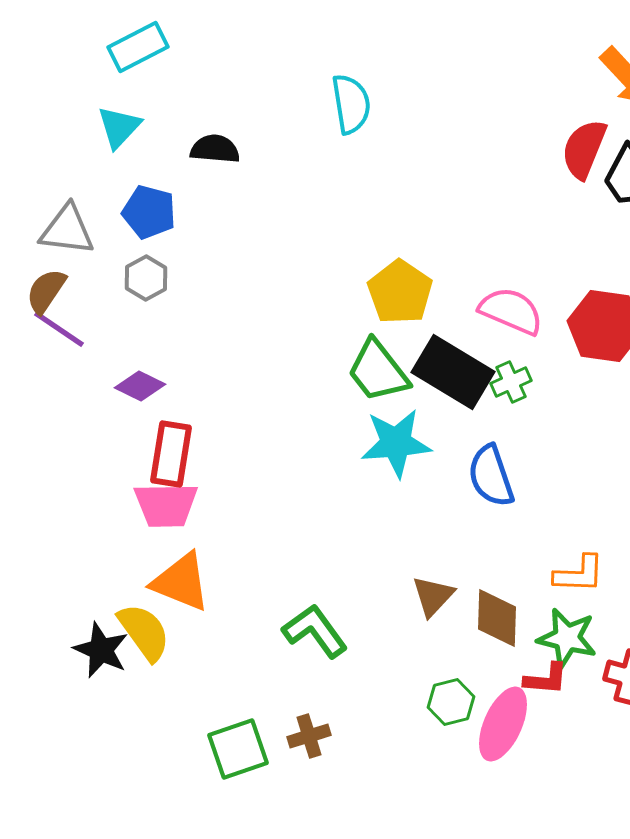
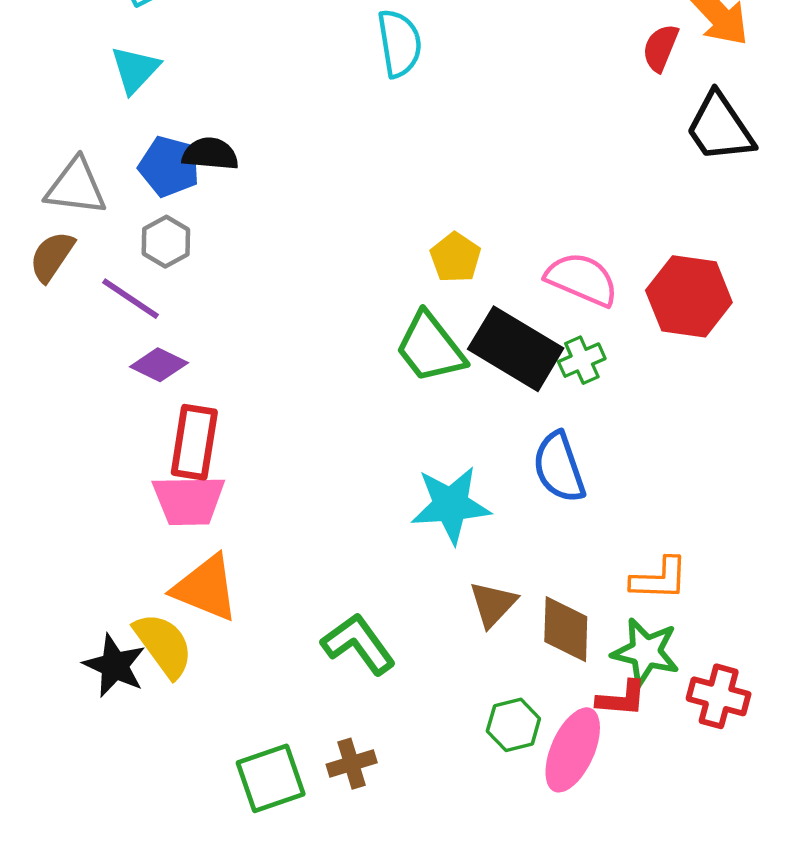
black semicircle: (215, 149) -> (210, 154), moved
red semicircle: (584, 149) -> (660, 48), moved, size x0.7
yellow pentagon: (400, 292) -> (455, 258), size x0.7
purple line: (59, 329) -> (130, 299), moved
cyan star: (396, 443) -> (451, 505), moved

